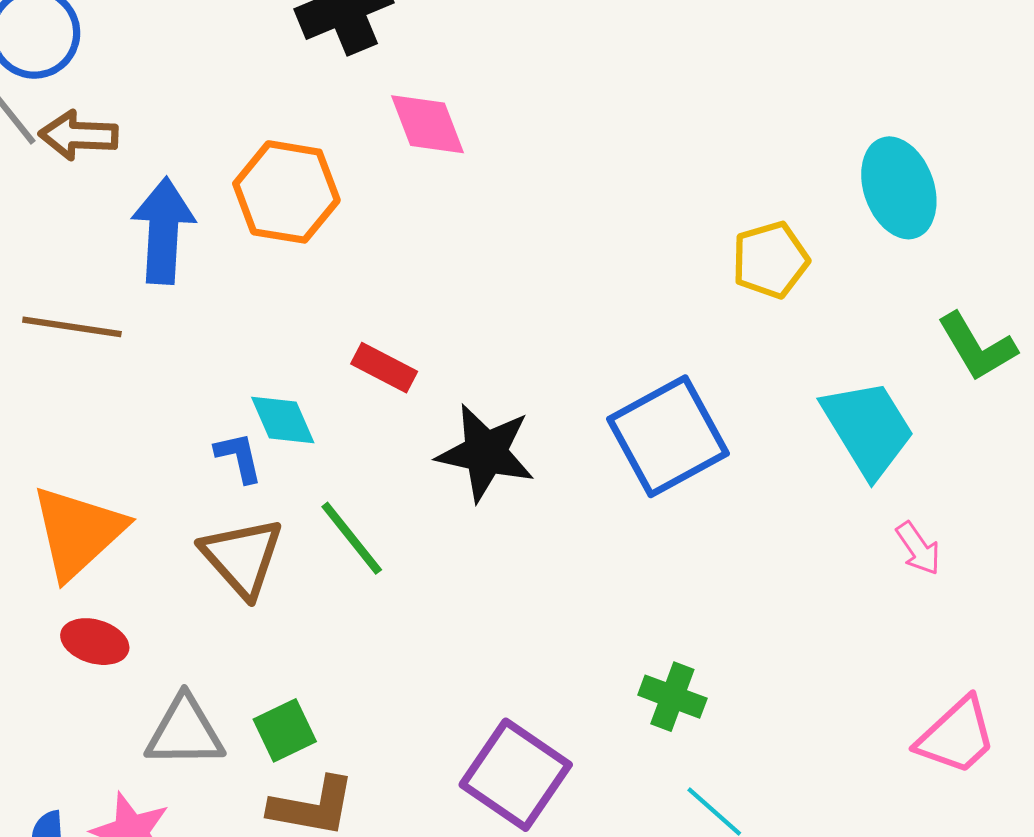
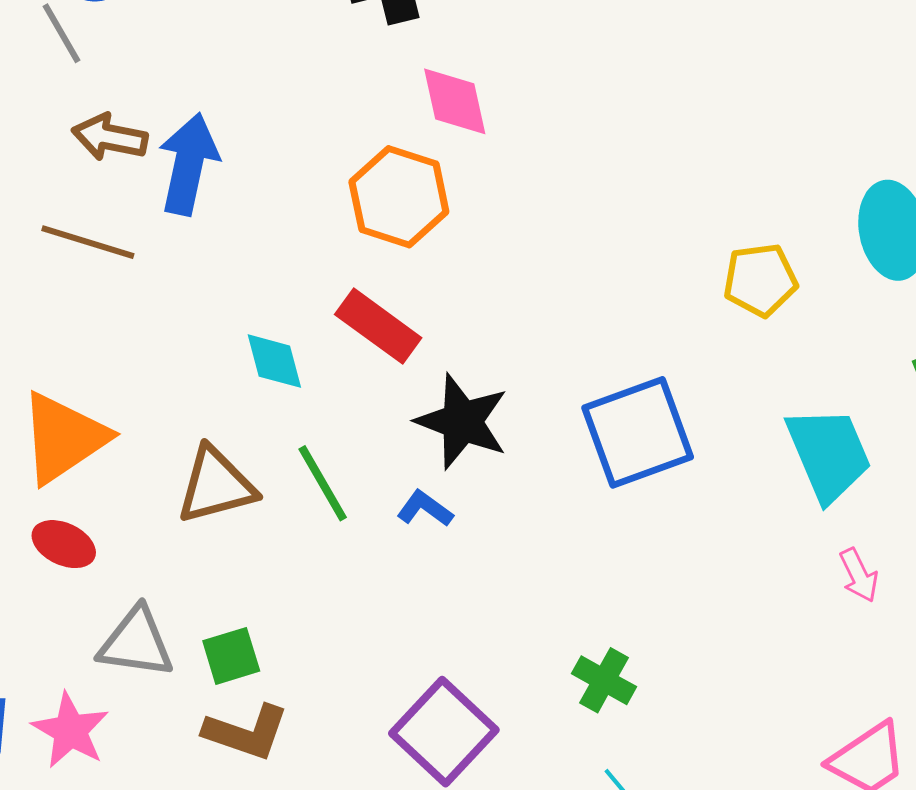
brown arrow: (79, 135) -> (110, 137), moved
orange hexagon: (286, 192) -> (399, 197), moved
red rectangle: (384, 368) -> (378, 326), size x1.4
blue L-shape: (239, 457) -> (425, 509), moved, turned -50
brown triangle: (242, 557) -> (216, 485), turned 48

